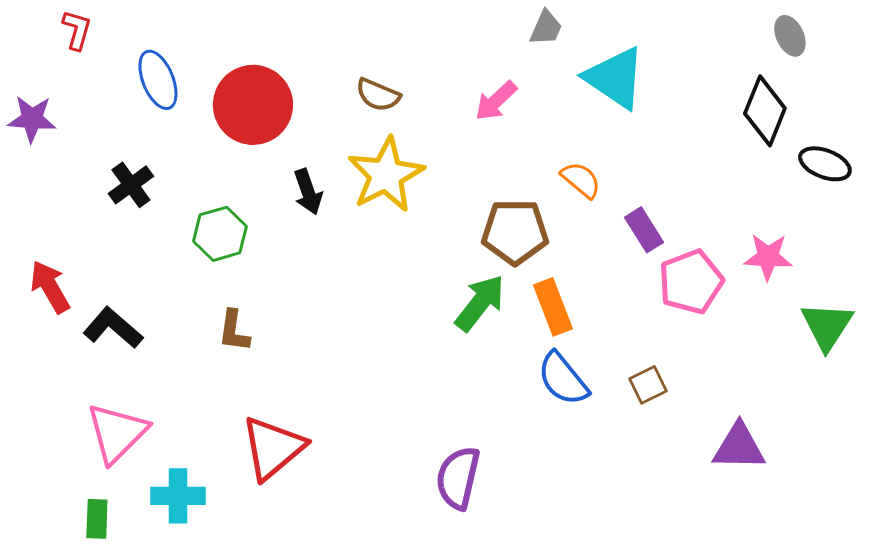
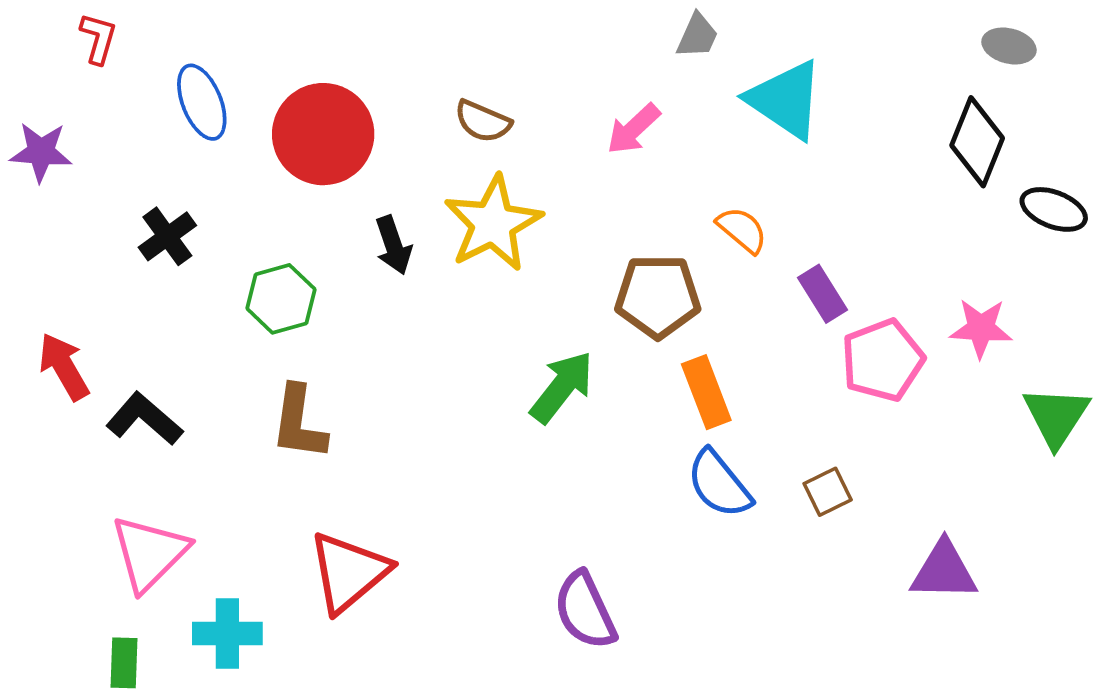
gray ellipse: (790, 36) -> (1009, 46), turned -51
green arrow: (480, 303) -> (562, 387), moved
brown L-shape: (234, 331) -> (299, 423), size x1.4
purple semicircle: (458, 478) -> (585, 610), turned -38

